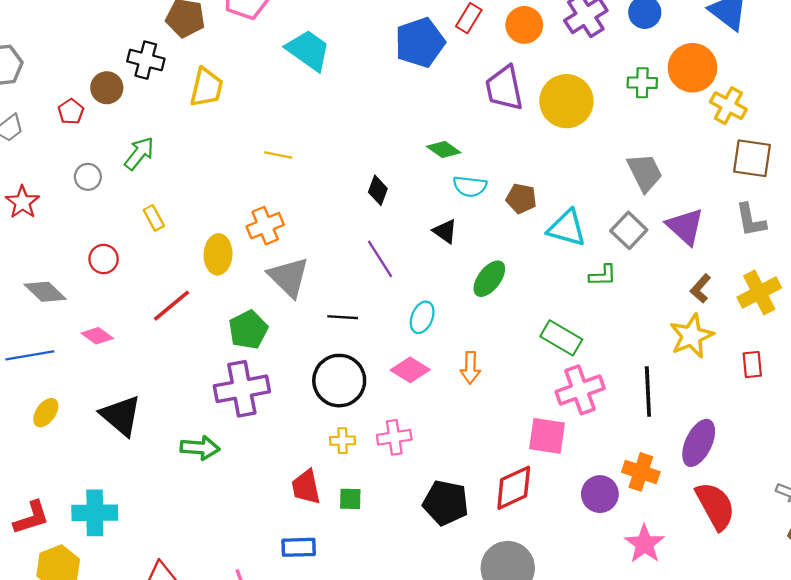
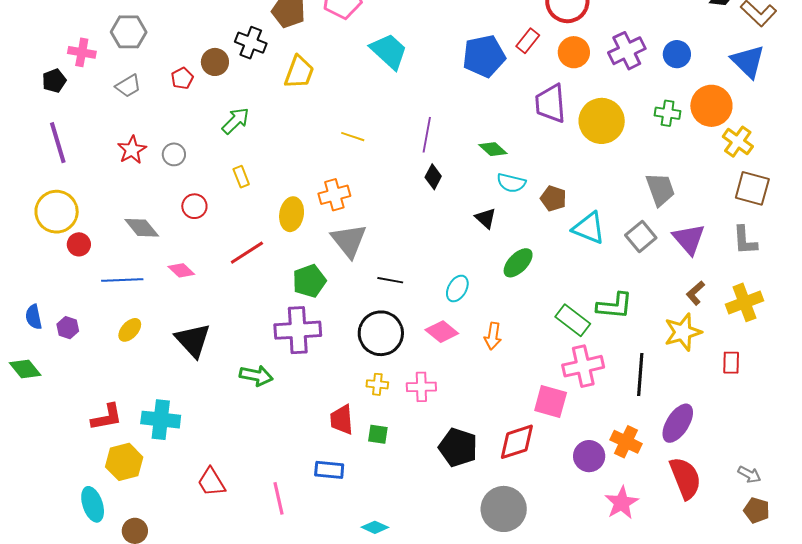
gray circle: (88, 177) -> (174, 154), moved
purple line: (380, 259) -> (427, 135), moved, turned 36
green L-shape: (603, 275) -> (615, 306), moved, size x1.5

